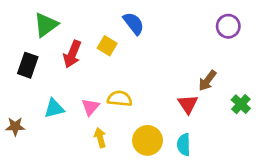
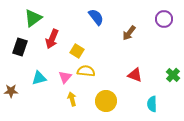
yellow square: (107, 46) -> (77, 51), moved
brown arrow: (207, 81) -> (129, 33), moved
red triangle: (188, 104) -> (135, 75), turned -35
cyan semicircle: (184, 145) -> (152, 104), moved

